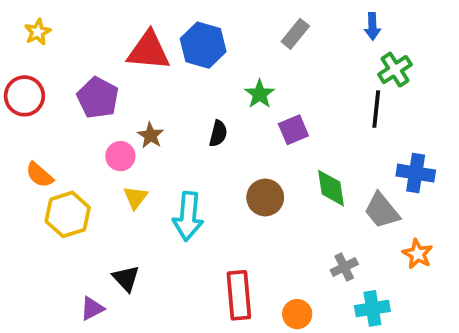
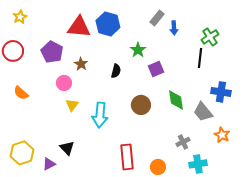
blue arrow: (372, 26) -> (174, 28), moved
brown star: (150, 135) -> (81, 64), moved
yellow hexagon: (68, 214) -> (22, 153), moved

